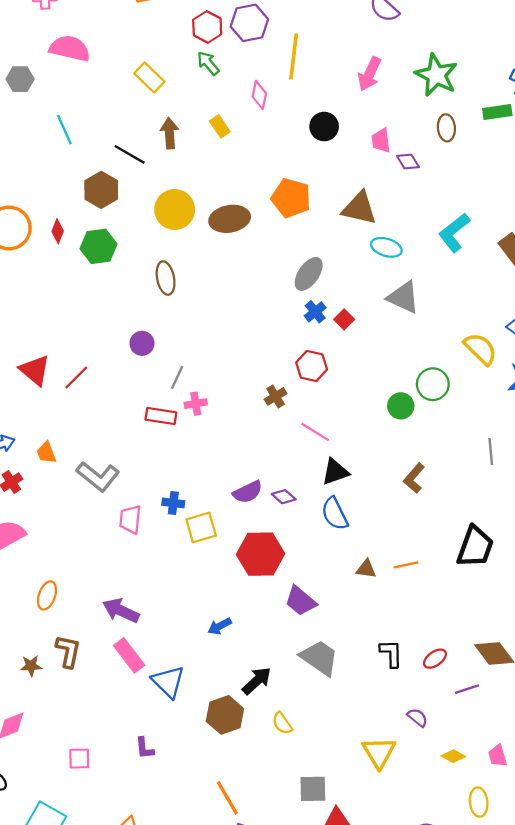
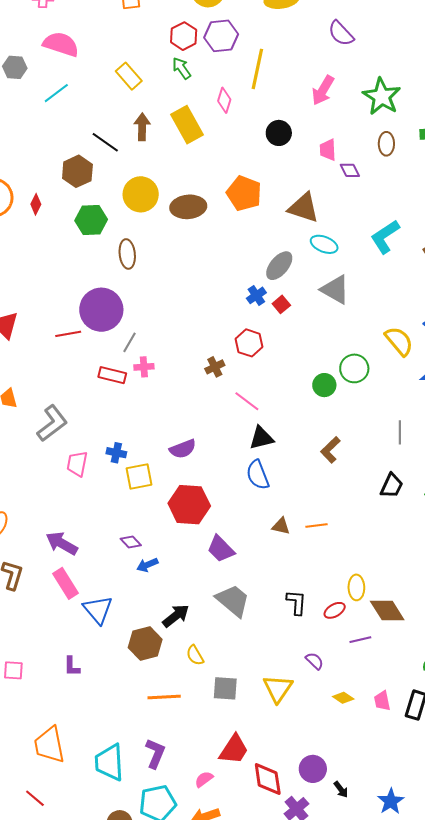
yellow rectangle: (220, 126) -> (187, 125), size x1.8
cyan line: (64, 130) -> (56, 93), moved, turned 72
green hexagon: (99, 246) -> (91, 220), moved
gray ellipse: (309, 274) -> (279, 266), moved
purple circle: (142, 343) -> (101, 310), size x2.0
red line: (76, 378) -> (68, 334), moved, turned 30
gray L-shape: (98, 476) -> (52, 423), turned -81
purple diamond: (284, 497) -> (131, 542), moved
black trapezoid: (475, 547) -> (392, 486), moved, size x0.7
gray square: (313, 789) -> (225, 688), moved
orange line: (227, 798) -> (164, 697), moved, turned -68
yellow ellipse: (479, 802) -> (356, 587), moved

